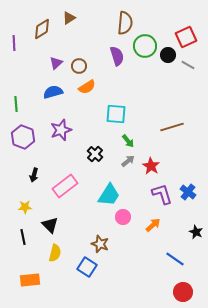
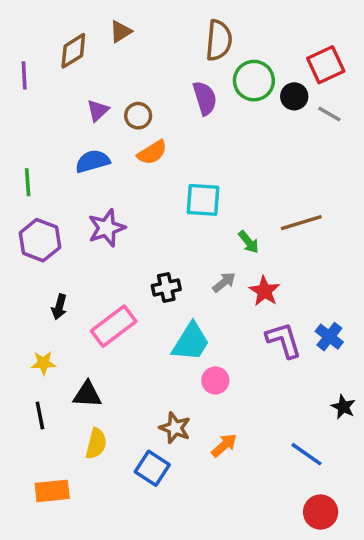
green arrow: (128, 141) -> (249, 242), moved
black cross: (95, 154) -> (166, 288), moved, turned 35
black triangle: (50, 225) -> (87, 395), turned -42
orange arrow: (153, 225) -> (224, 445), moved

